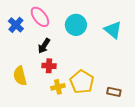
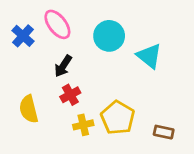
cyan triangle: (113, 30) -> (149, 56), moved
red cross: (49, 66) -> (70, 95), turned -32

